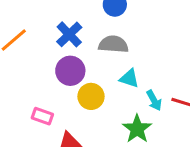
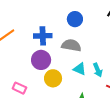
blue cross: (69, 34) -> (43, 36), turned 36
cyan arrow: (154, 100) -> (98, 70), moved

